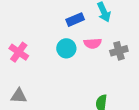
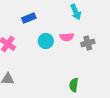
blue rectangle: (75, 20) -> (29, 18), moved

